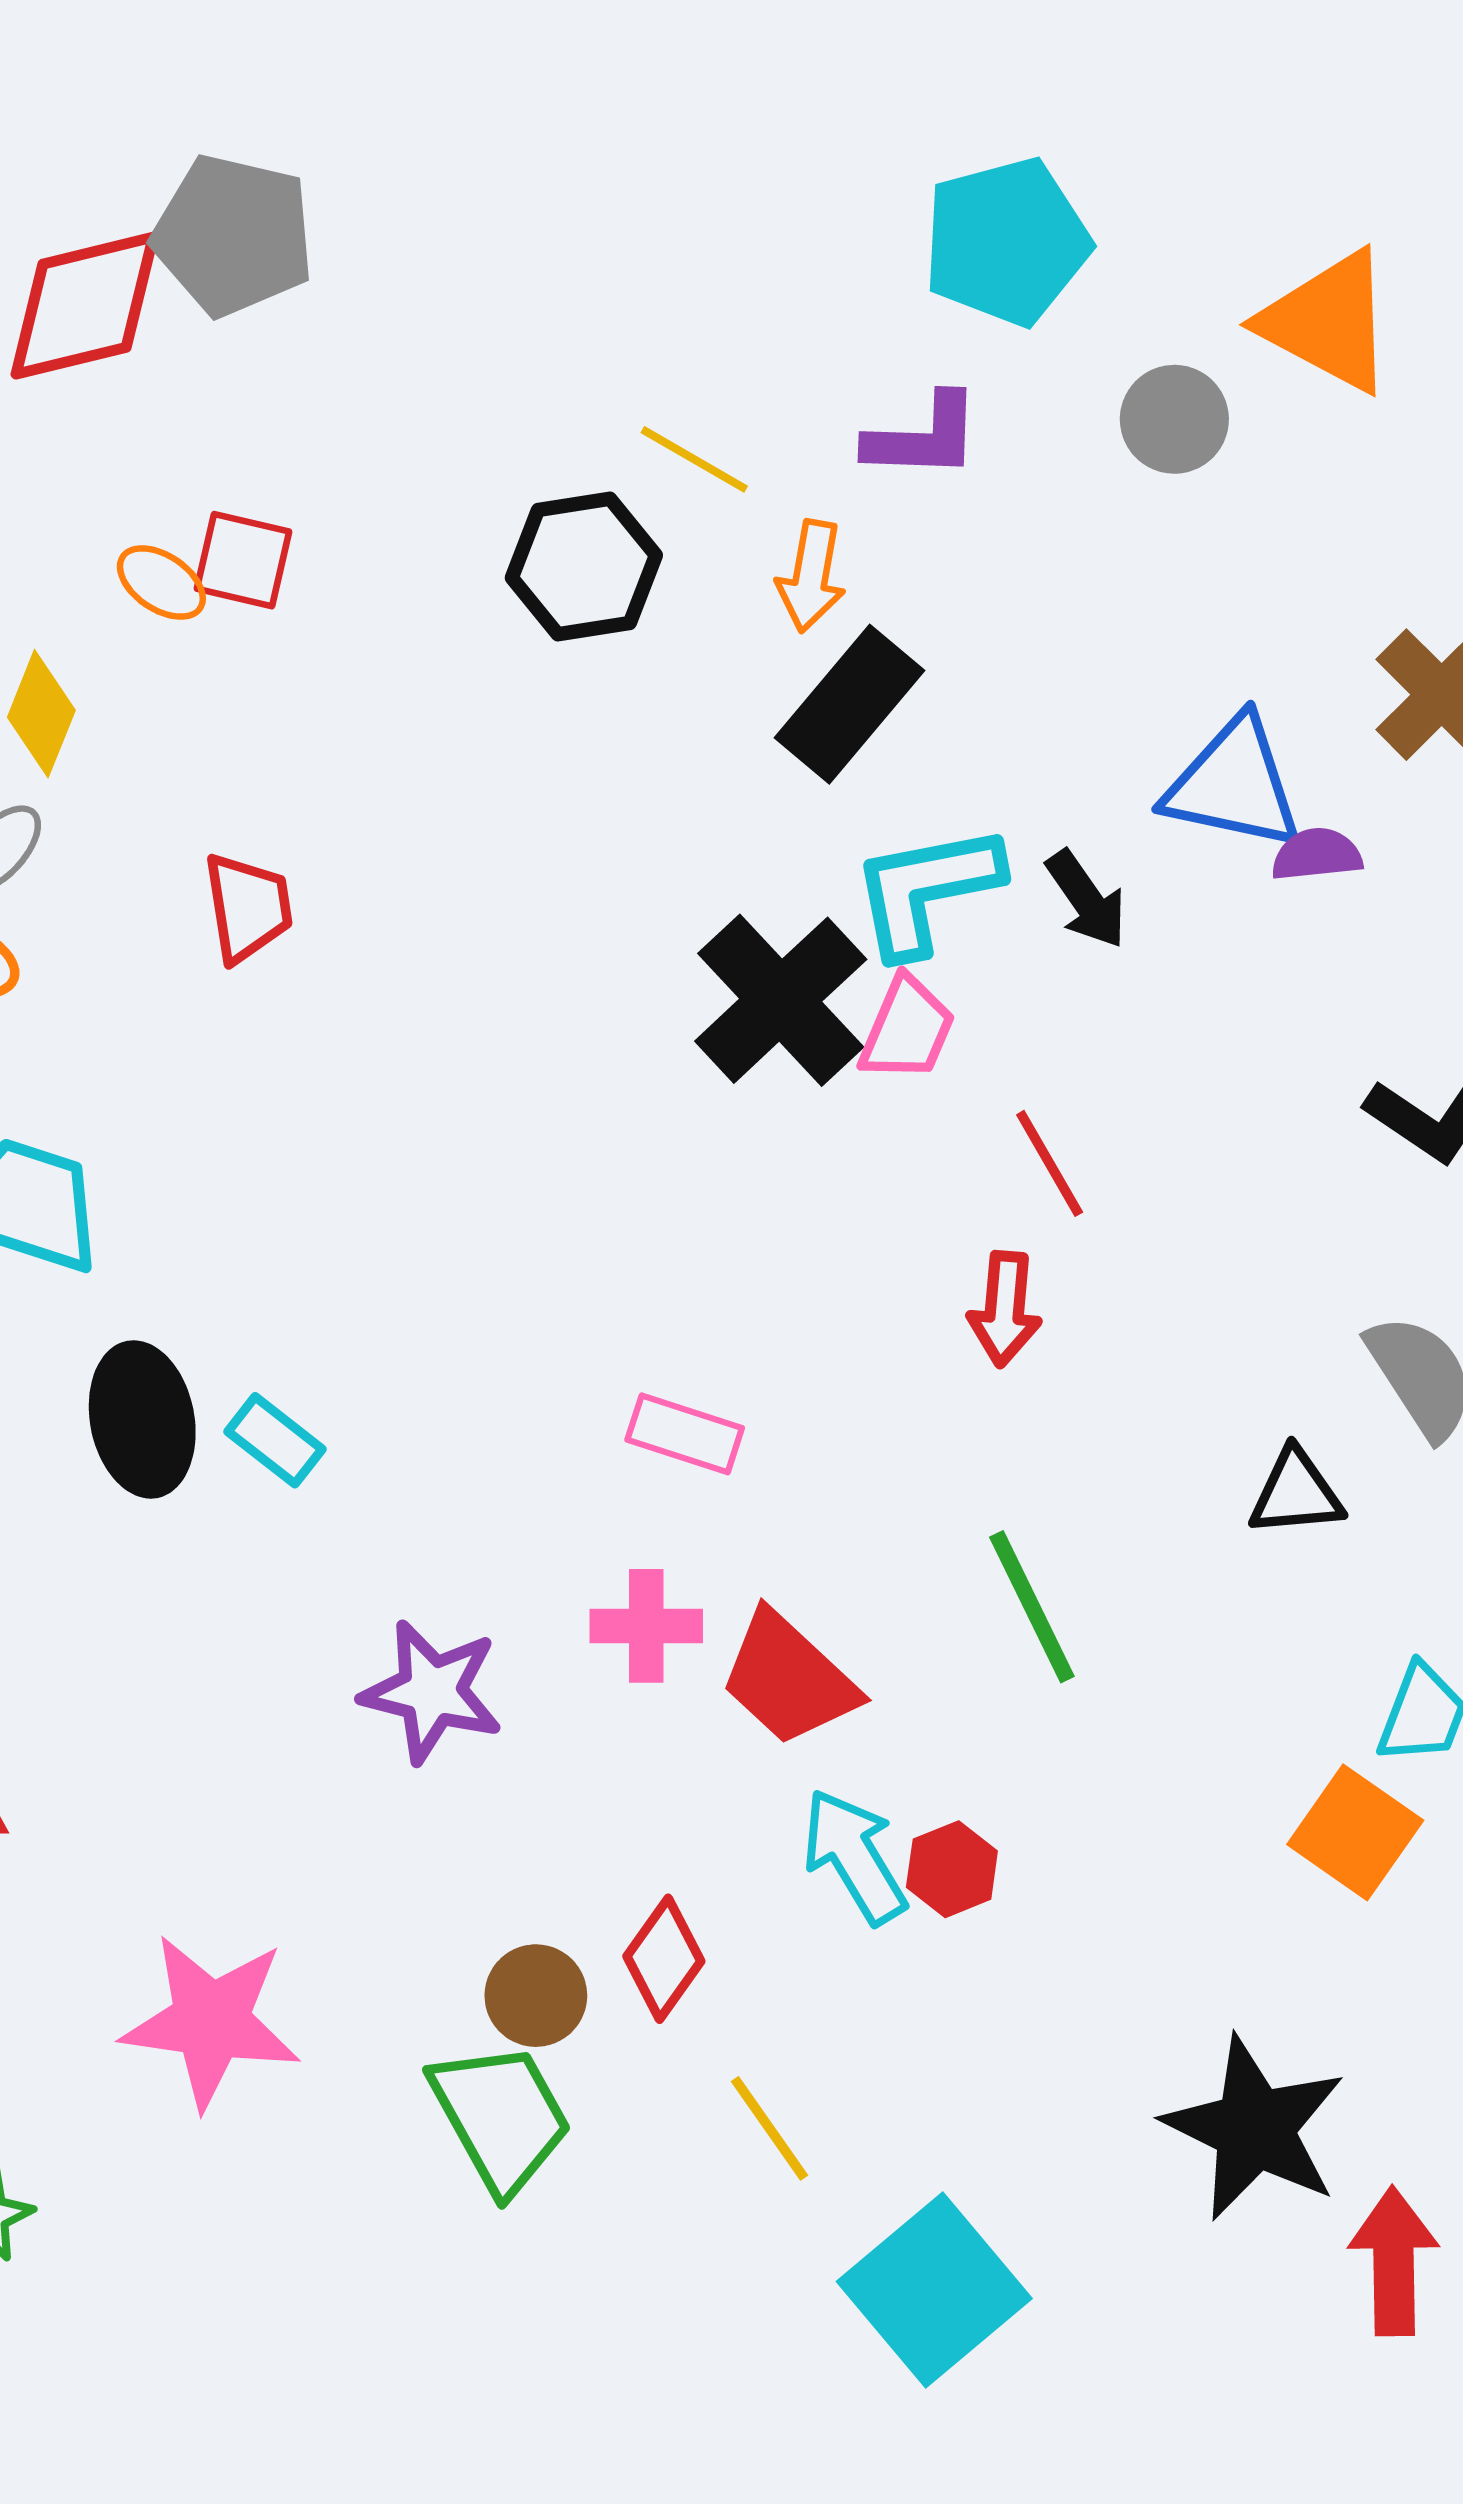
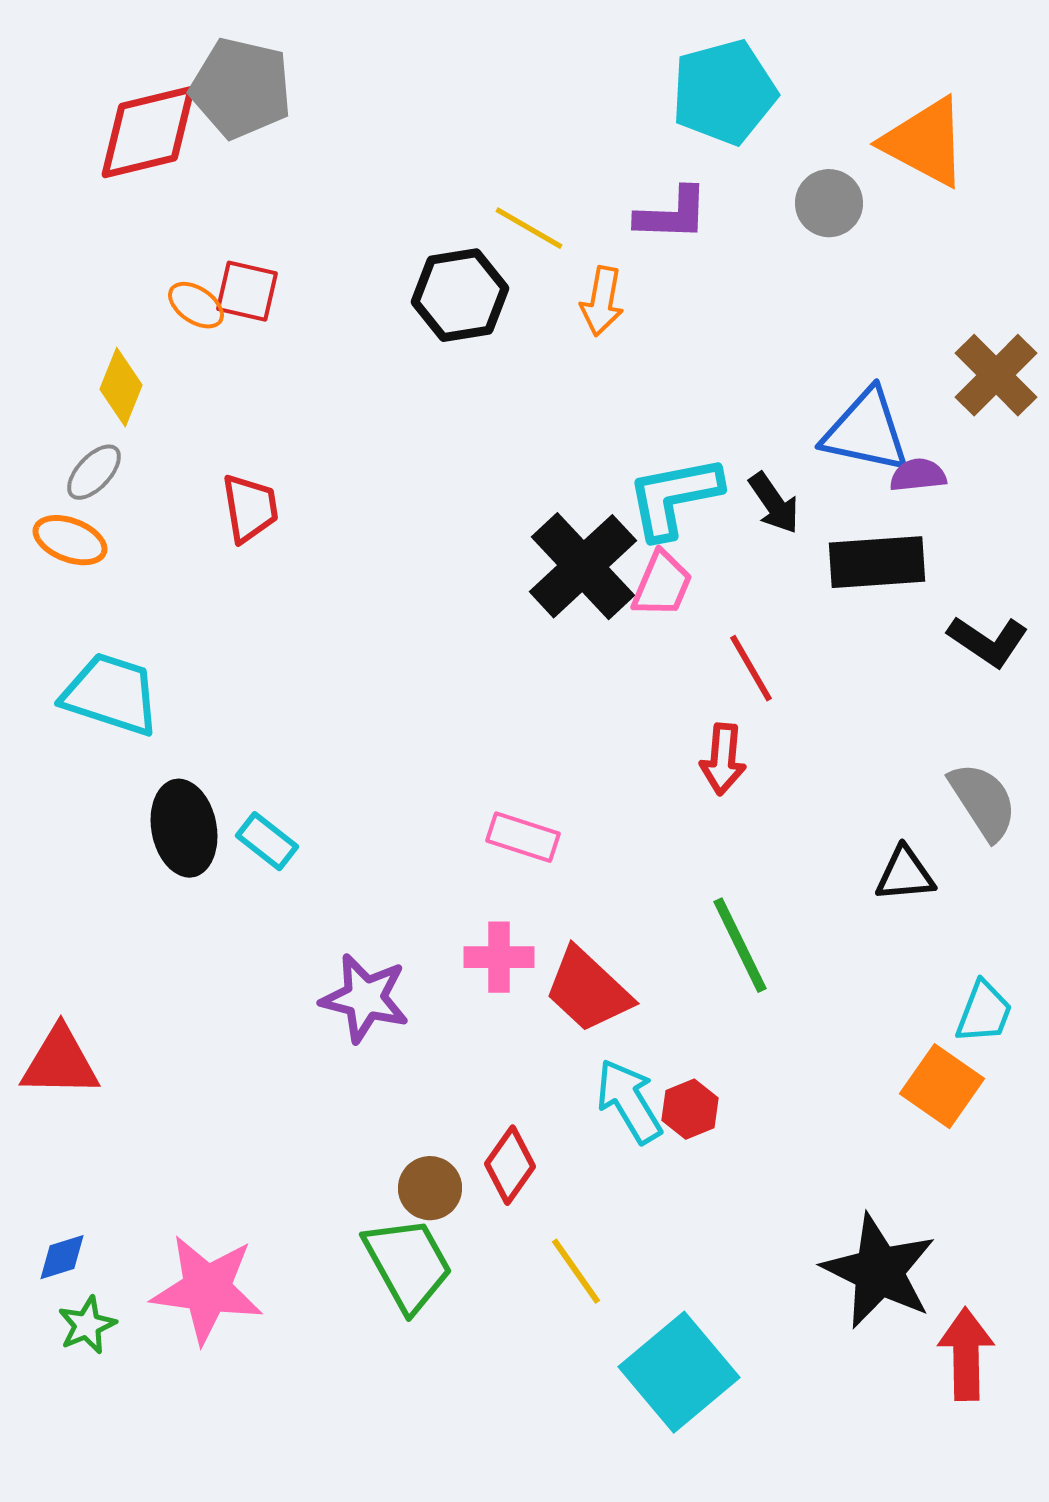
black rectangle: (850, 704) -> (877, 562), moved, turned 46
pink star: (211, 2021) -> (207, 1289), moved

